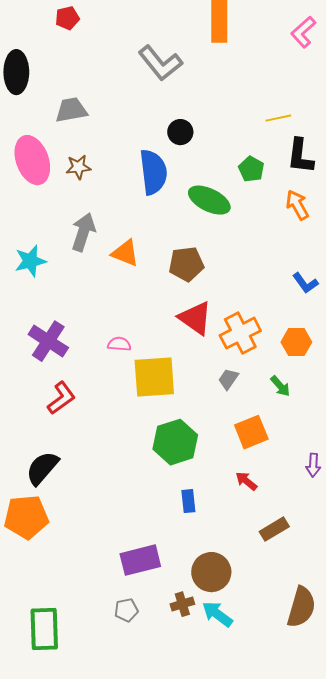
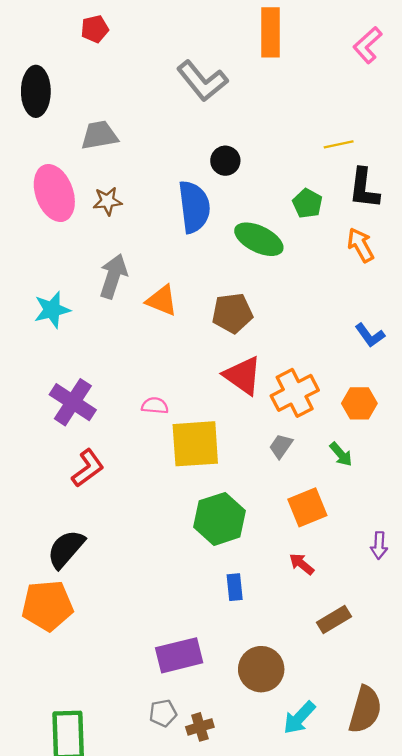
brown cross: (182, 604) -> (200, 727), moved
cyan arrow: (217, 614) -> (299, 718), moved, turned -84

